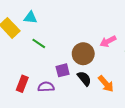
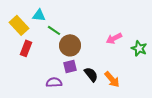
green line: (39, 43) -> (54, 30), moved
brown circle: (83, 54) -> (70, 45), moved
red rectangle: (22, 84) -> (26, 48), moved

